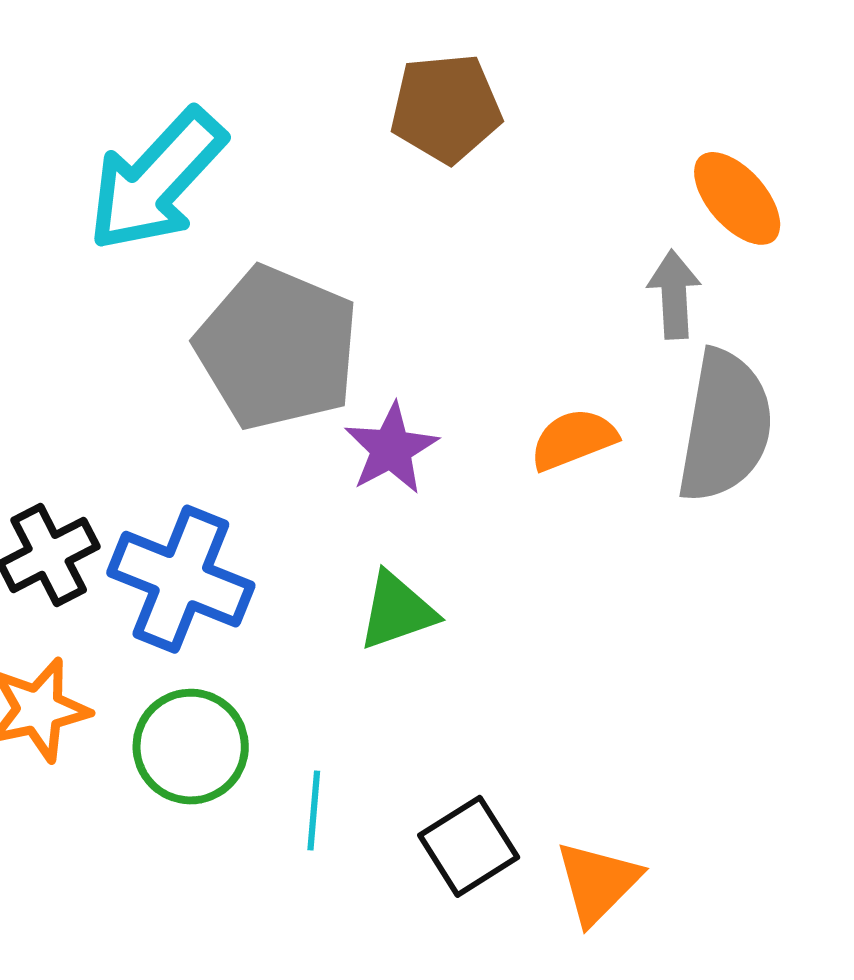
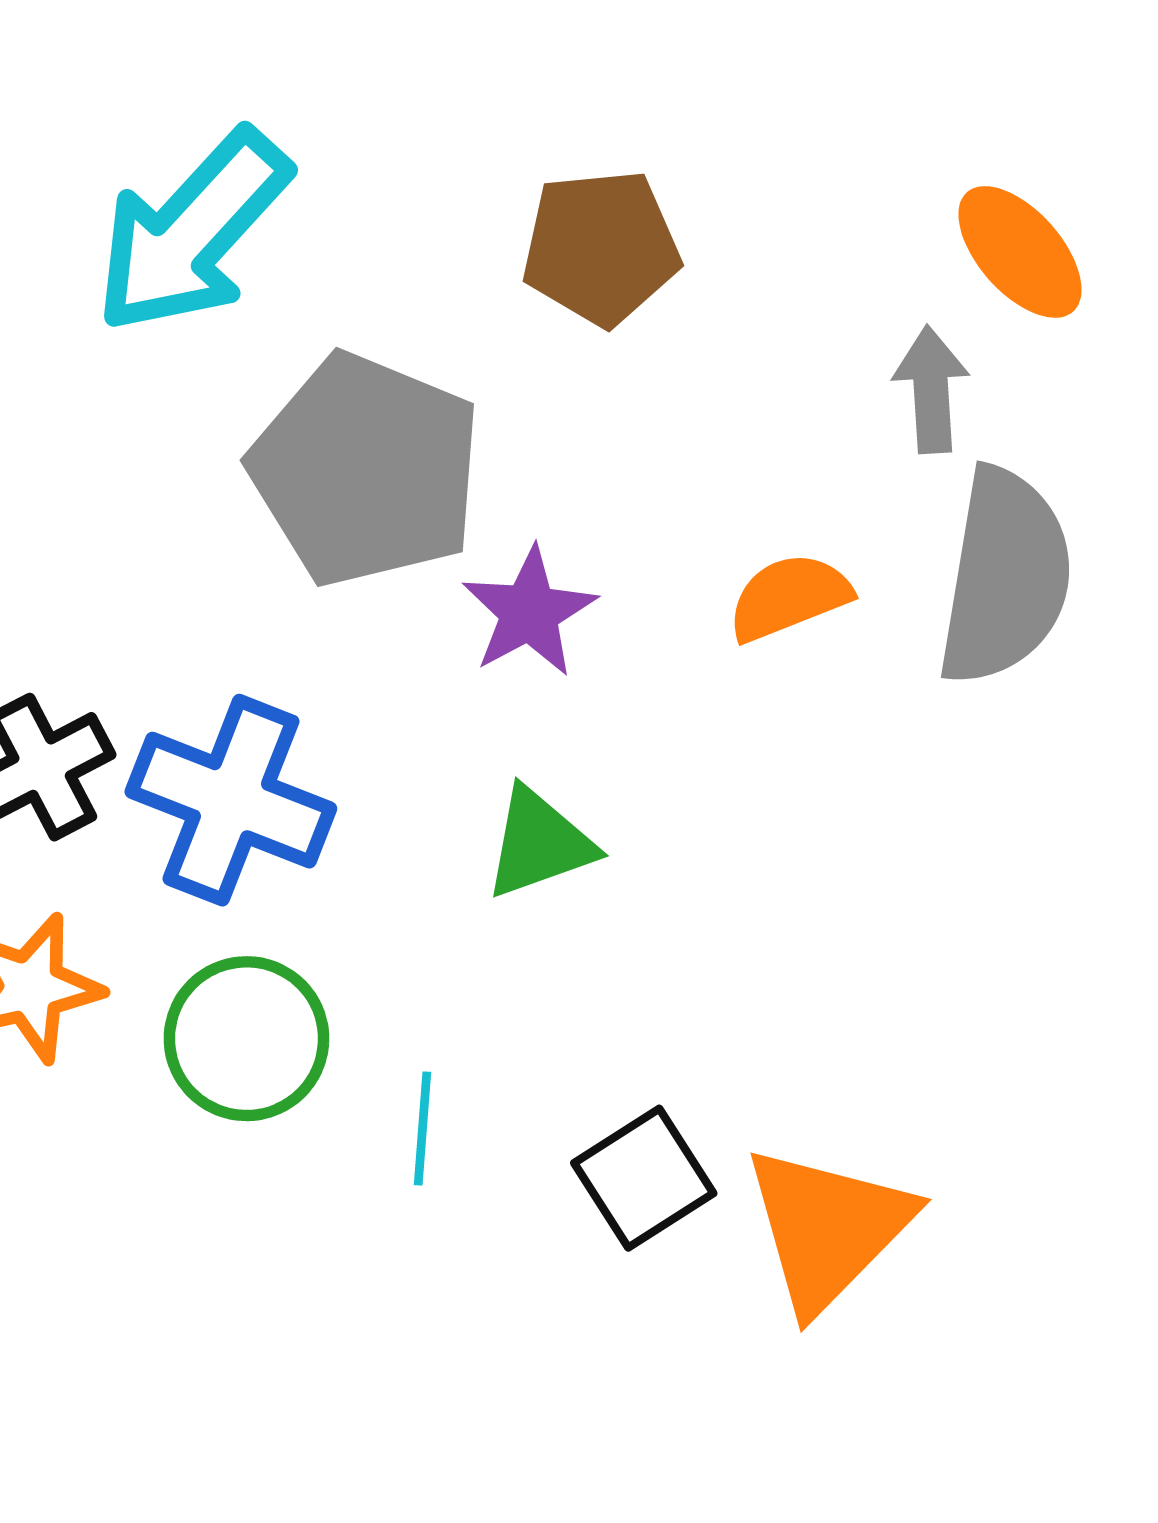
brown pentagon: (446, 108) -> (601, 247), moved
orange triangle: (598, 882) -> (828, 1228), size x1.4

